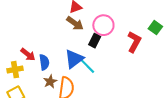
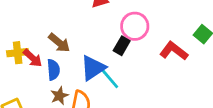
brown arrow: (75, 23) -> (59, 43), moved
red L-shape: (134, 42) -> (174, 51), turned -85
yellow cross: (15, 70) -> (18, 53), moved

